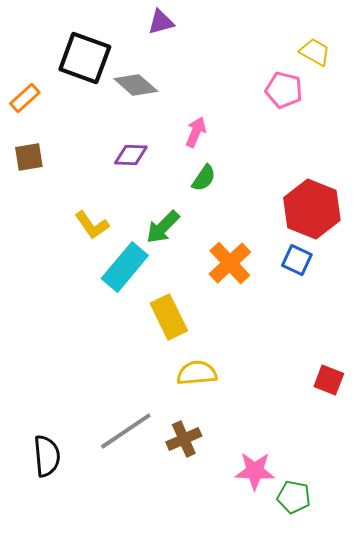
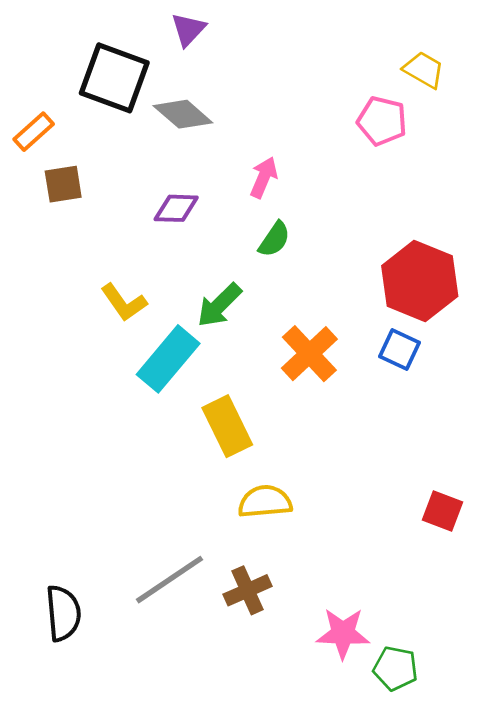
purple triangle: (161, 22) -> (188, 29), moved, turned -32
brown square: (29, 157) -> (63, 184), moved

